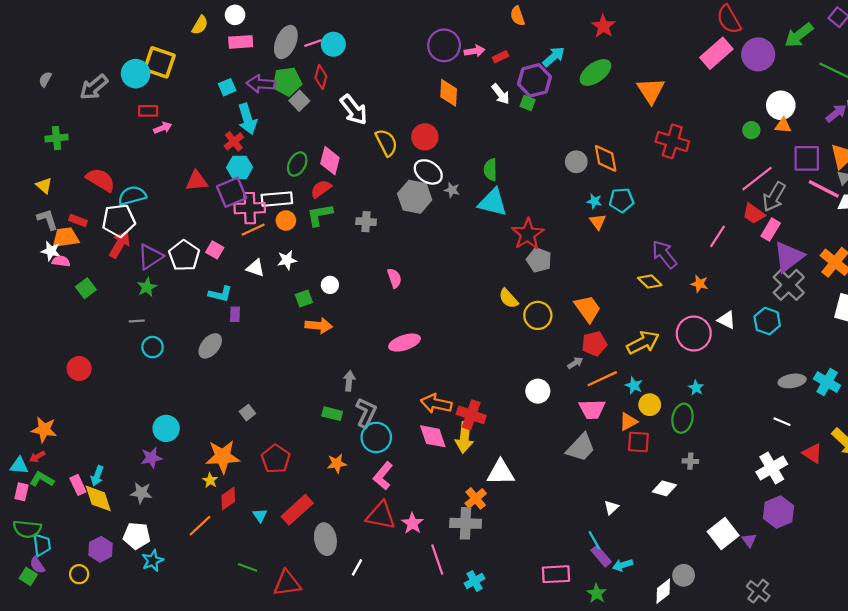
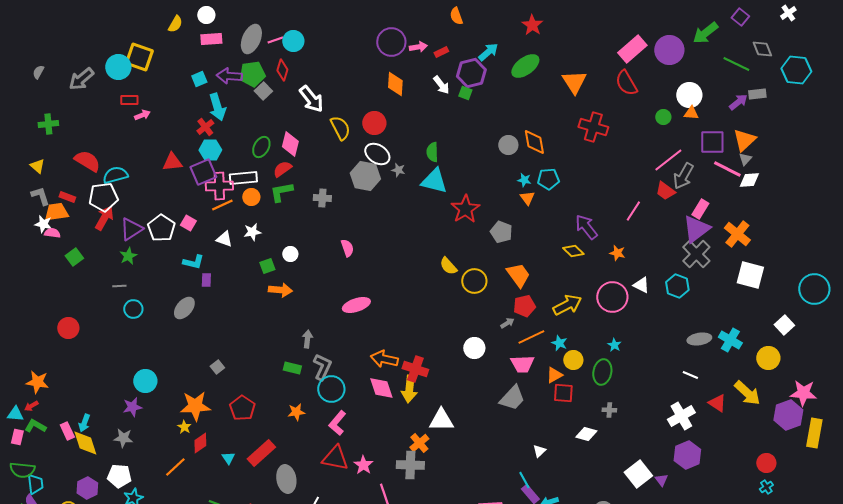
red semicircle: (729, 19) -> (626, 83), moved
pink rectangle: (771, 230) -> (700, 209), moved
gray pentagon: (539, 260) -> (501, 232), moved

